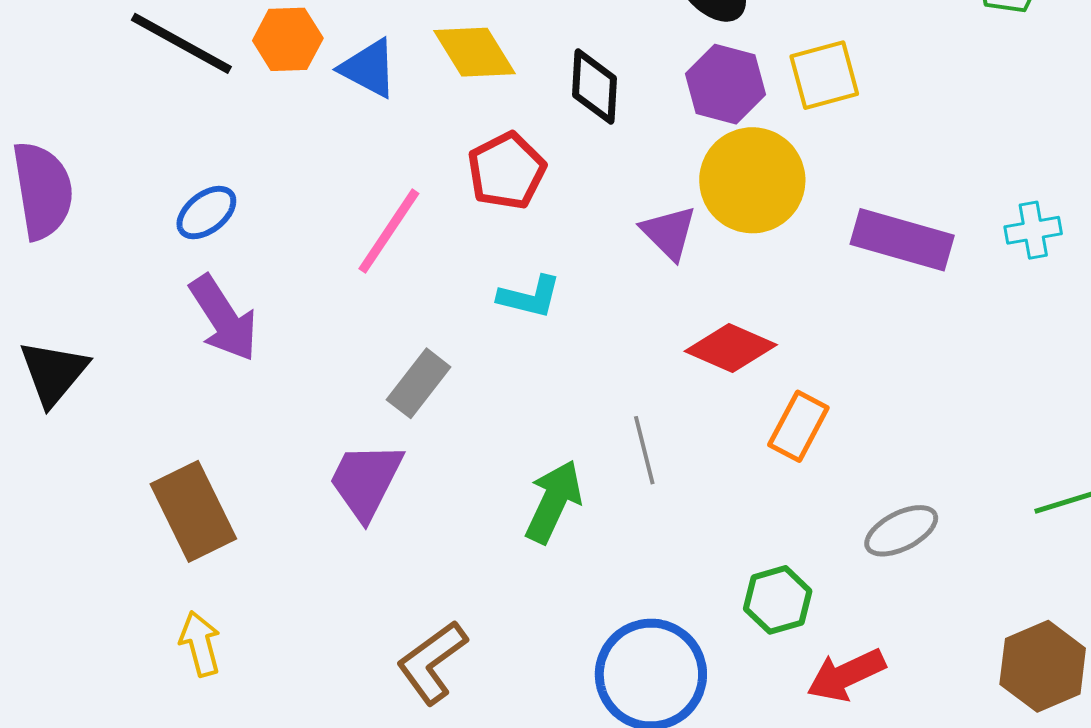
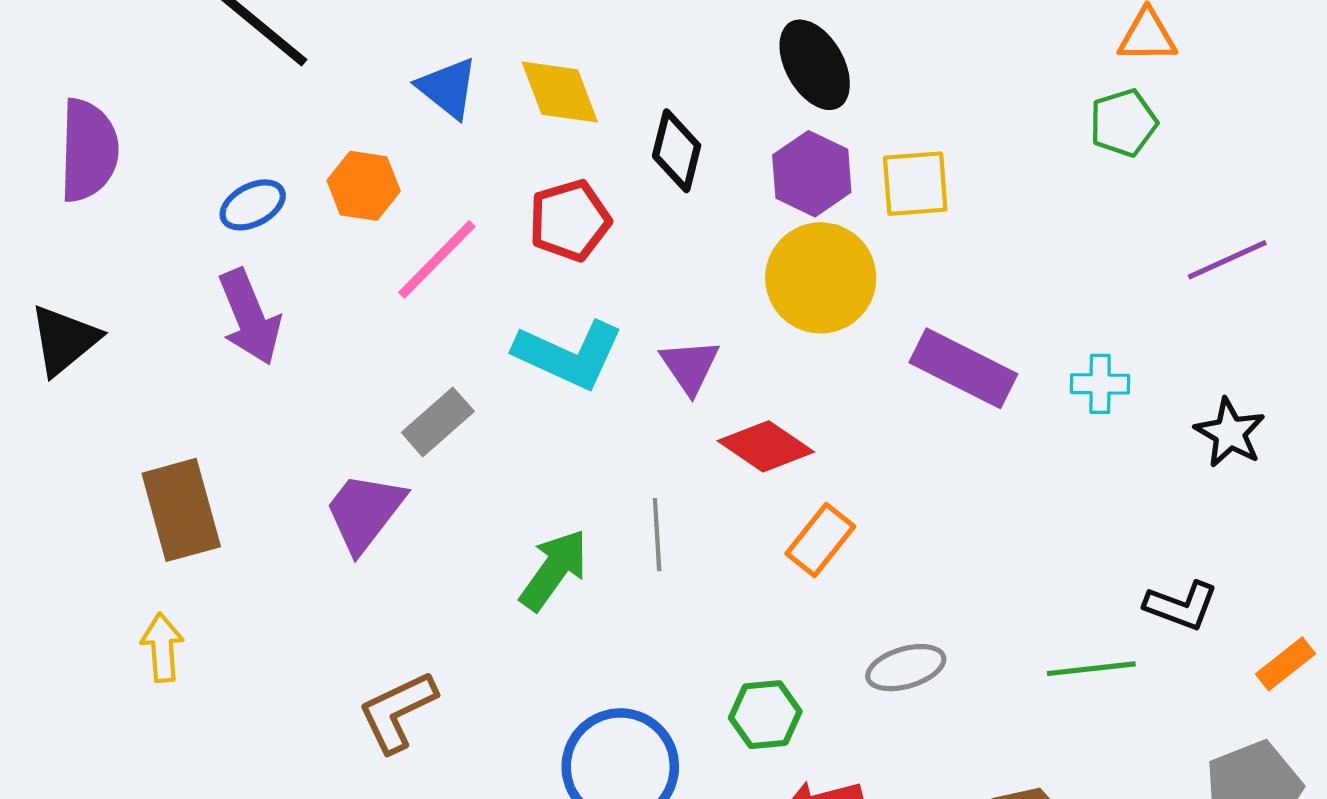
orange hexagon: (288, 39) -> (364, 186), moved
purple triangle: (669, 233) -> (690, 366), moved
cyan L-shape: (530, 297) -> (569, 355), size x1.6

